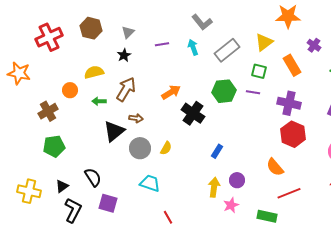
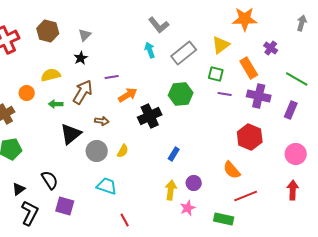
purple line: (162, 44) -> (112, 77), moved
purple line: (253, 92) -> (225, 94), moved
purple cross: (289, 103) -> (259, 96), moved
black cross: (193, 113) -> (150, 116), turned 30
brown arrow: (136, 118) -> (102, 121), moved

